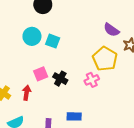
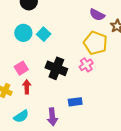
cyan square: (53, 41) -> (44, 34), turned 32
pink square: (41, 74) -> (21, 68), moved
black cross: (60, 79) -> (56, 68), size x1.5

